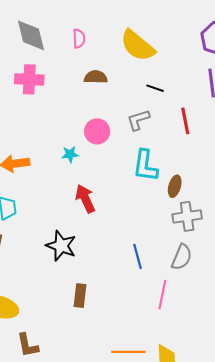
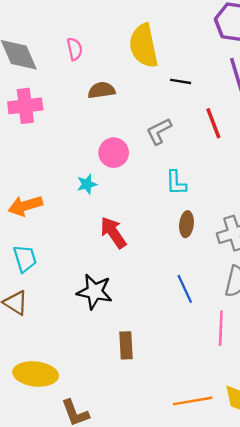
yellow semicircle: (138, 46) -> (144, 46), turned 48
black line: (155, 88) -> (181, 81), moved
cyan L-shape: (145, 166) -> (176, 183), size x0.7
brown ellipse: (175, 186) -> (186, 224), moved

